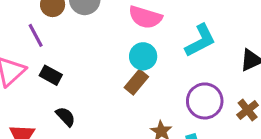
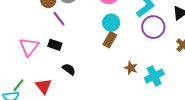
purple line: (36, 35) -> (59, 19), moved
purple circle: (205, 101) -> (153, 27), moved

